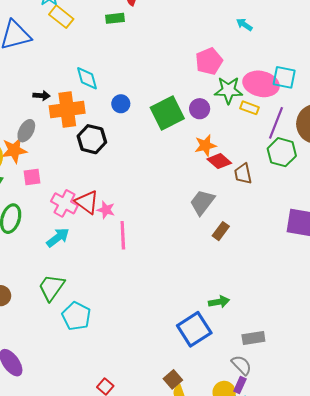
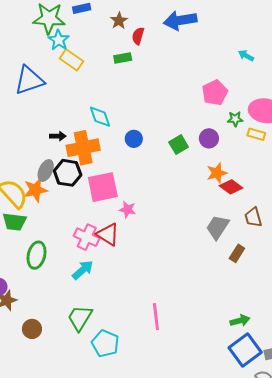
green star: (228, 90) -> (235, 119), size x0.6
green square: (167, 113) -> (179, 145), size x0.6
black hexagon: (92, 139) -> (68, 173), moved
brown trapezoid: (243, 174) -> (253, 217), moved
pink square: (32, 177) -> (103, 187), moved, size x1.8
pink star: (106, 210) -> (127, 210), moved
pink line: (123, 235) -> (156, 317), moved
blue square: (194, 329) -> (245, 350), moved

